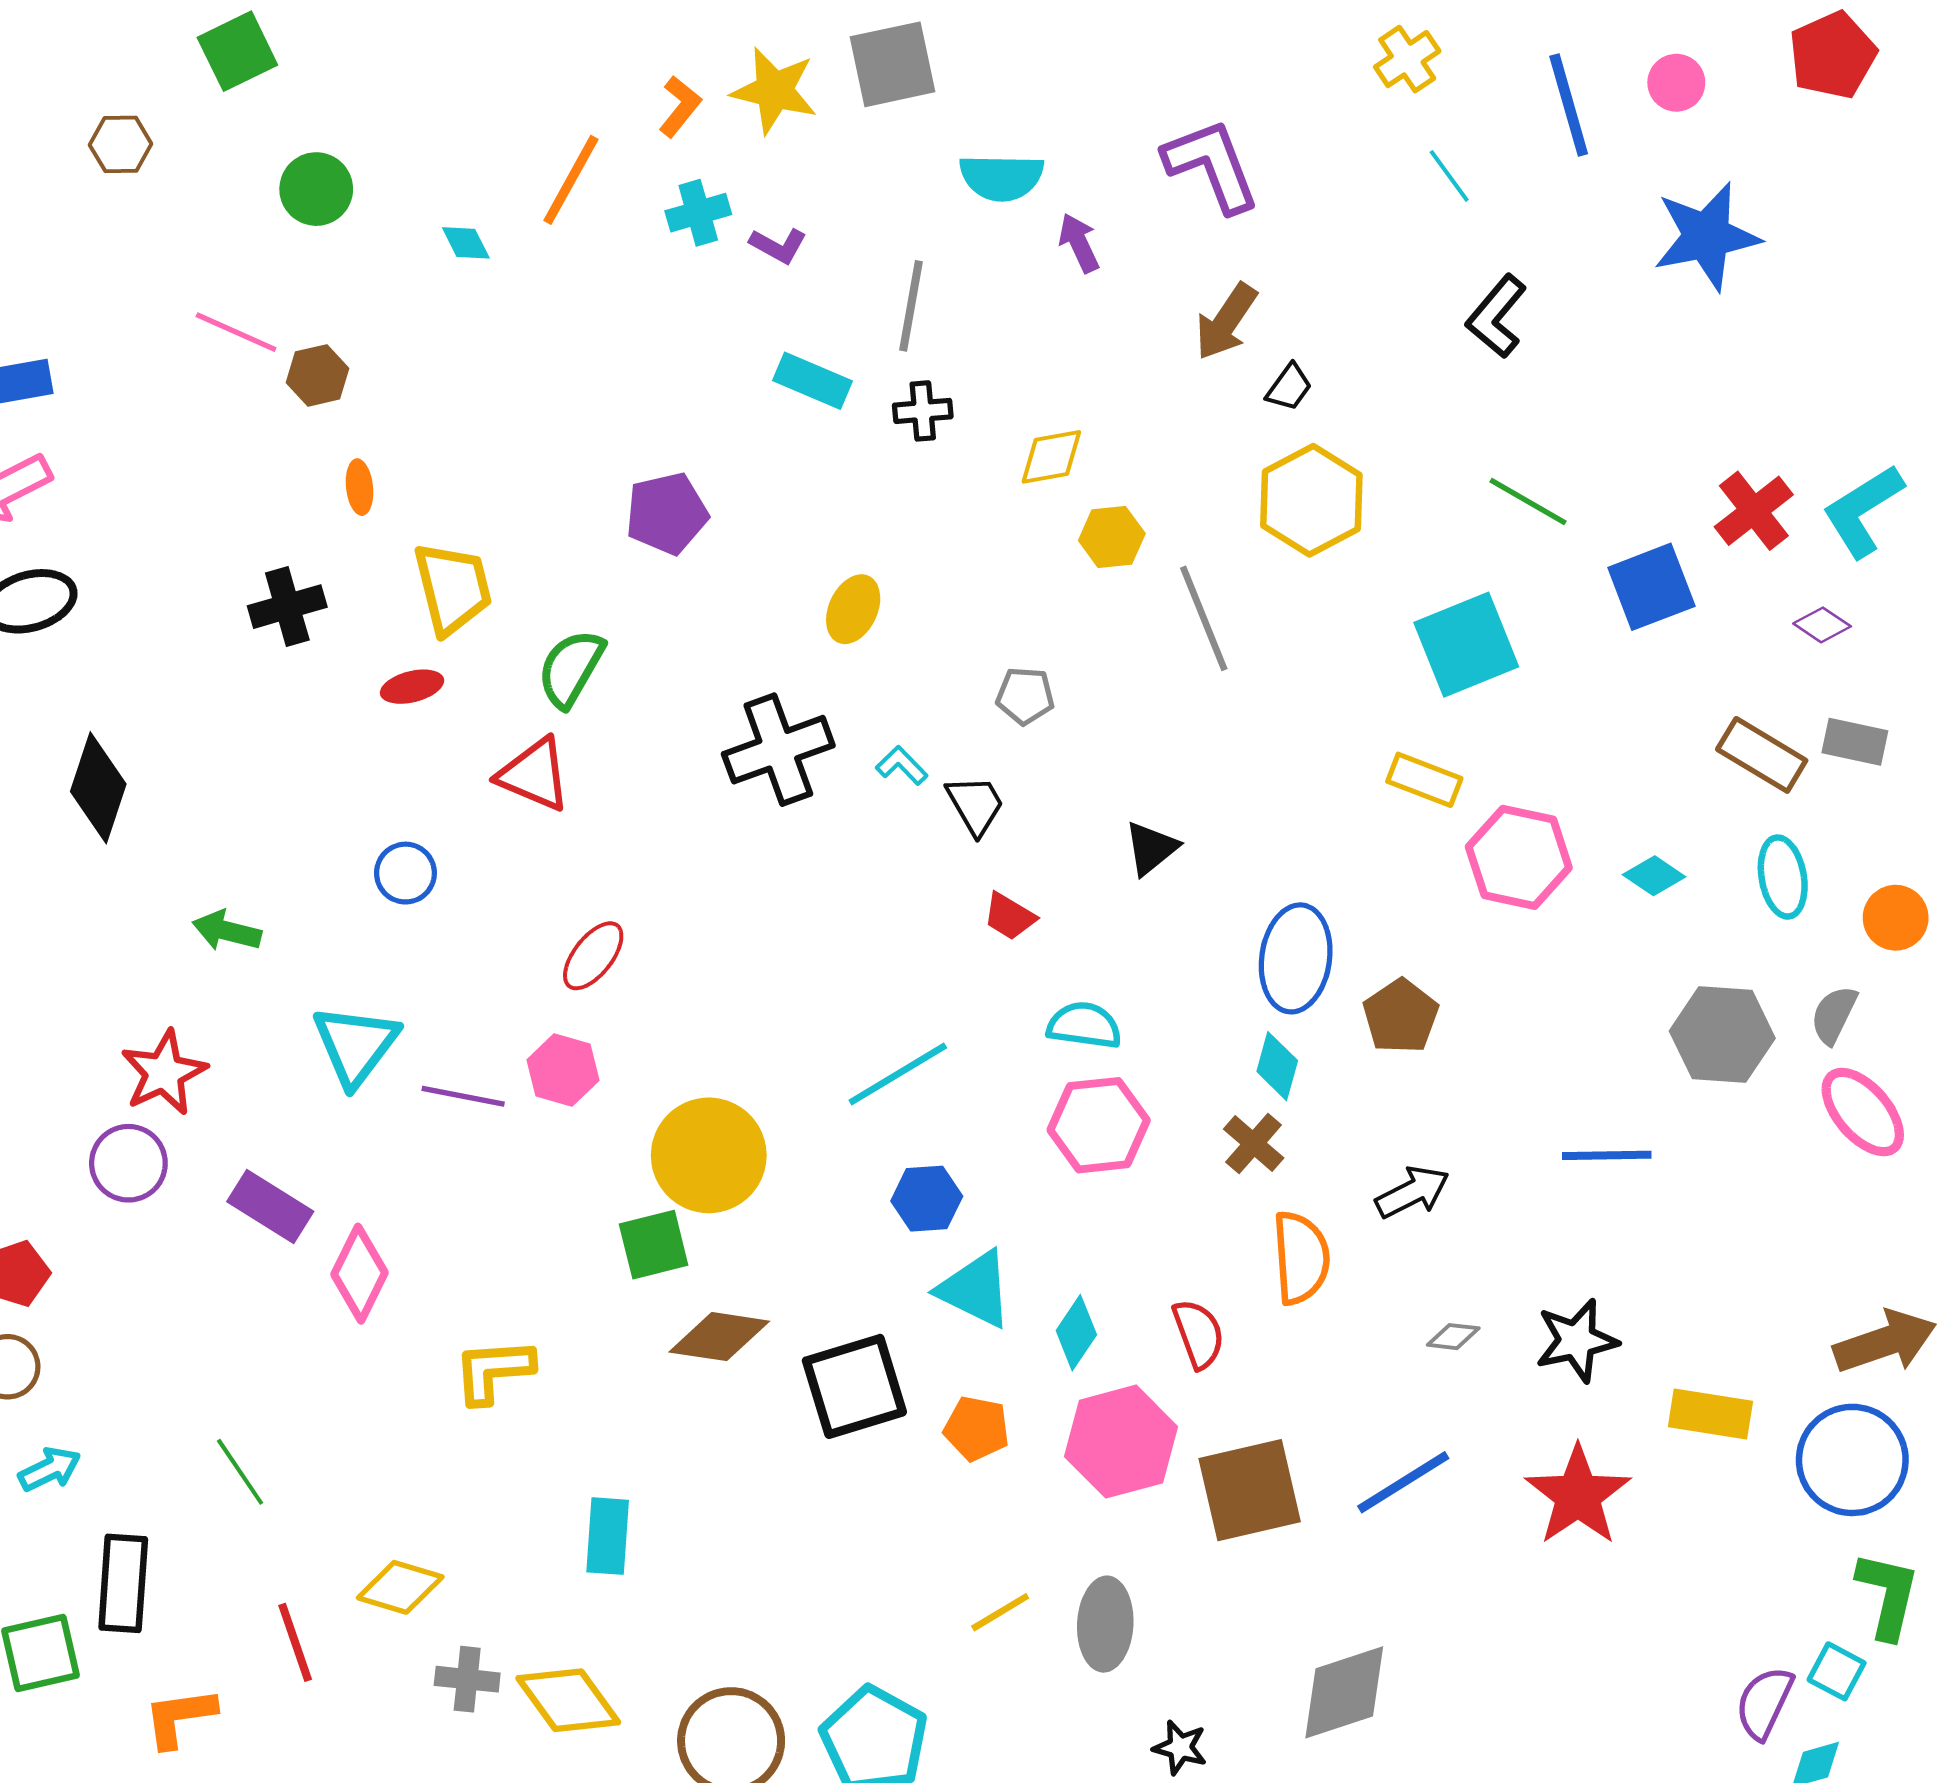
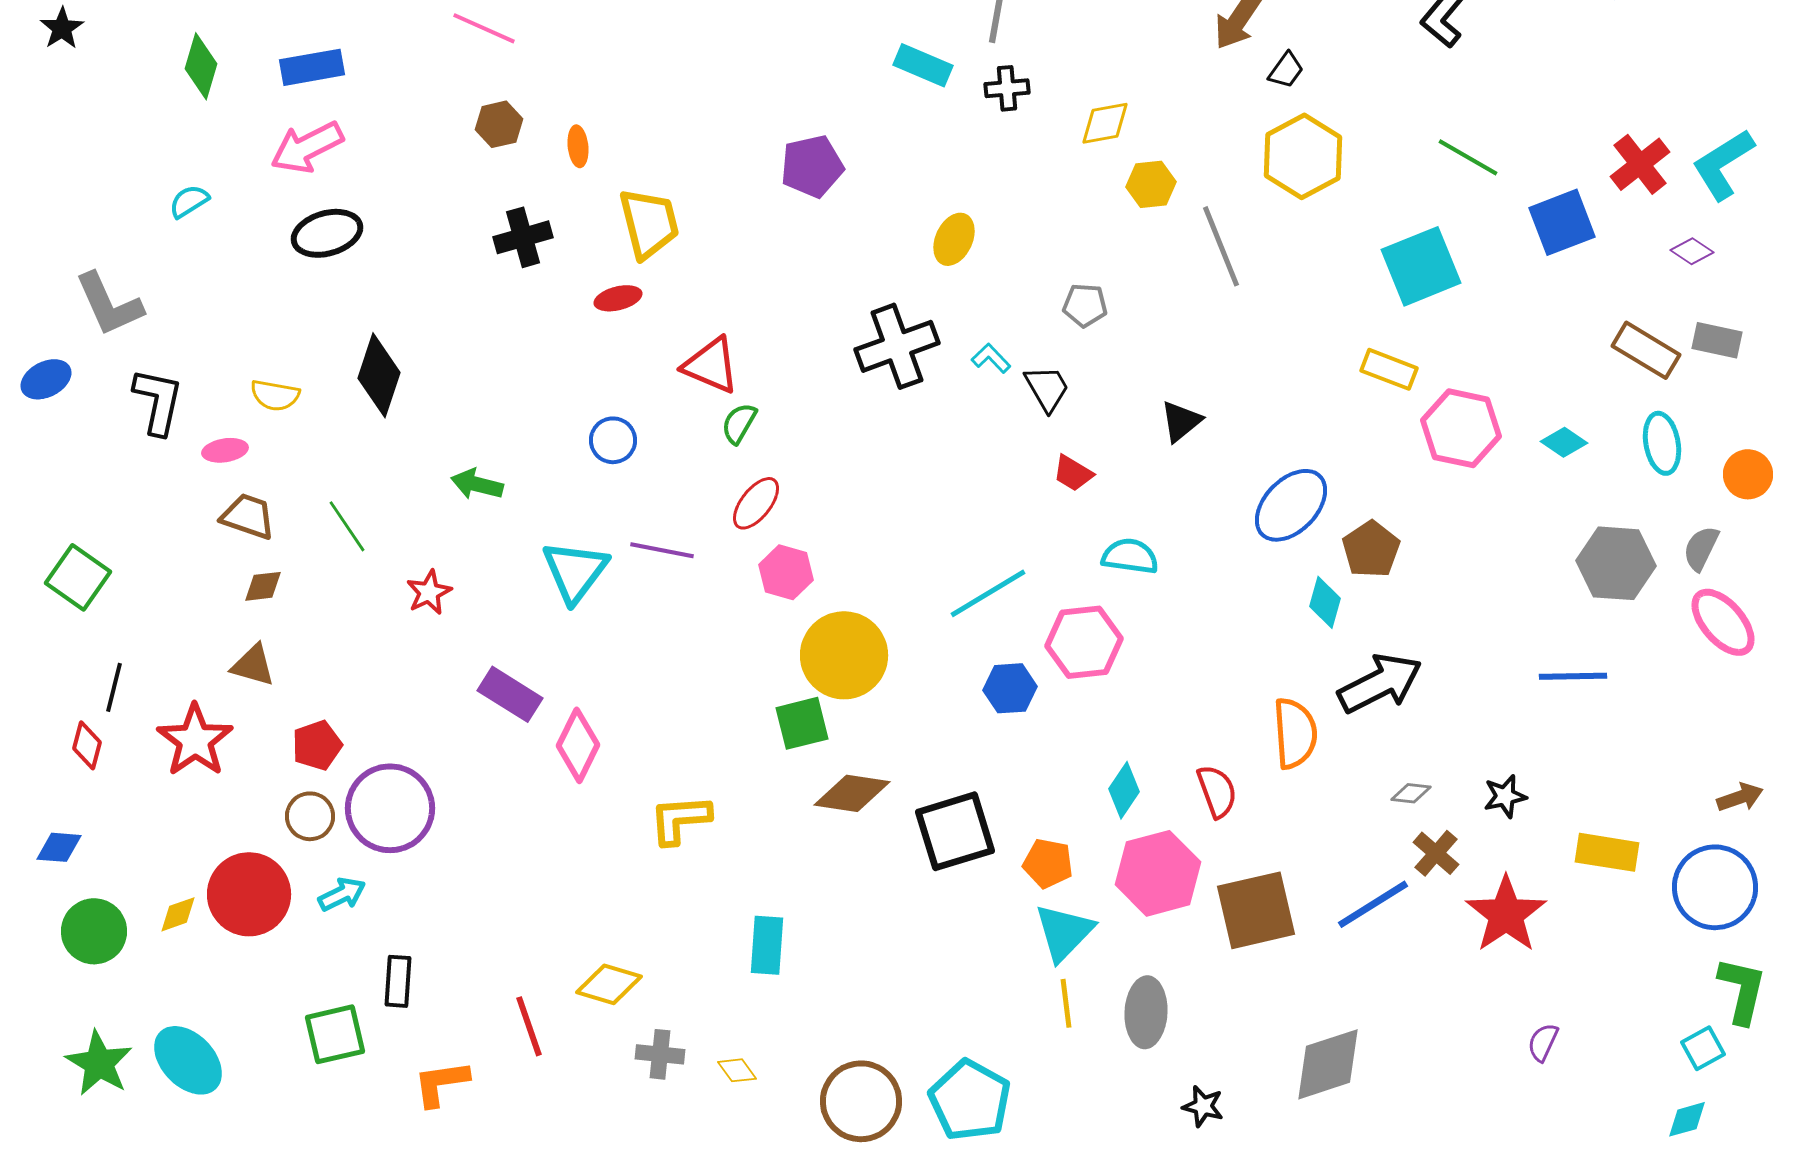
brown hexagon: (317, 375) -> (499, 124), moved
green semicircle: (571, 668) -> (739, 423), moved, size x0.7
blue ellipse: (1296, 958) -> (1291, 505), turned 36
cyan diamond: (1277, 1066) -> (1325, 602), moved
pink hexagon: (563, 1070) -> (786, 572), moved
red star: (164, 1073) -> (429, 592), size x0.7
purple line: (463, 1096) -> (662, 550), moved
pink hexagon: (1099, 1125) -> (1084, 642), moved
brown cross: (1254, 1144) -> (1436, 853), moved
blue line: (1607, 1155) -> (1573, 676), moved
purple circle: (128, 1163) -> (390, 808), moved, size x1.5
black arrow: (1412, 1192) -> (1380, 683), size x1.5
cyan triangle: (975, 1289) -> (1064, 932), moved, turned 48
black star: (1577, 1340) -> (1505, 796), size x0.7
brown arrow: (1885, 1342) -> (1740, 797), size x0.6
green line: (240, 1472) -> (347, 526), moved
black rectangle: (123, 1583) -> (398, 981), size x0.7
yellow line: (1000, 1612) -> (1066, 1003), turned -66
cyan square: (1837, 1671) -> (1703, 1048), turned 33
yellow diamond: (568, 1700) -> (737, 1070), size x0.5
purple semicircle: (1764, 1703) -> (1543, 1042), moved, size x0.7

